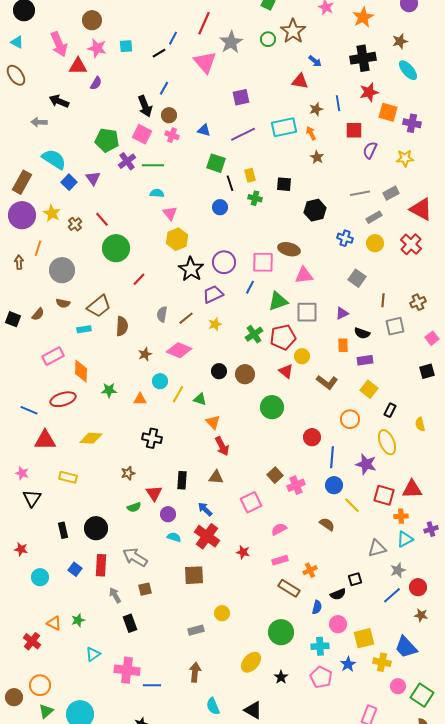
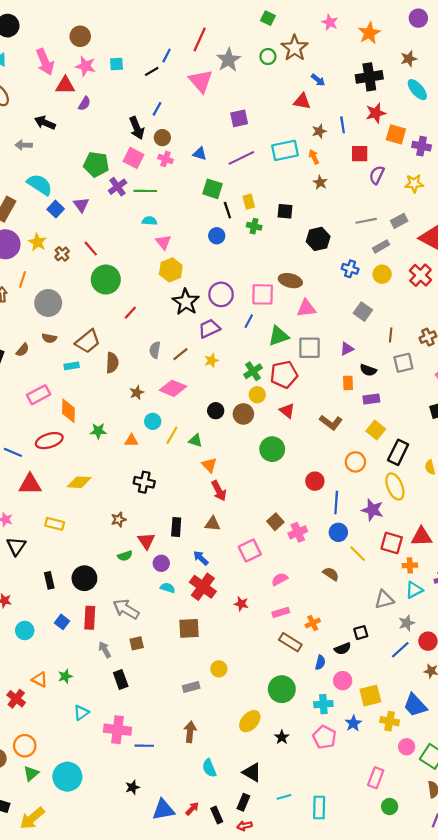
yellow circle: (302, 356) -> (257, 395), moved
black rectangle: (390, 410) -> (398, 452), size x1.6

